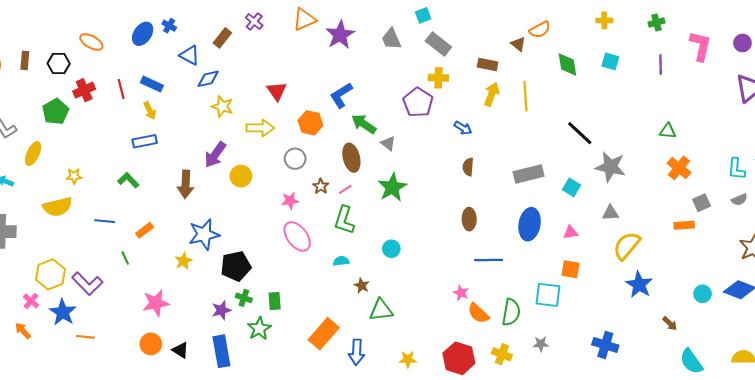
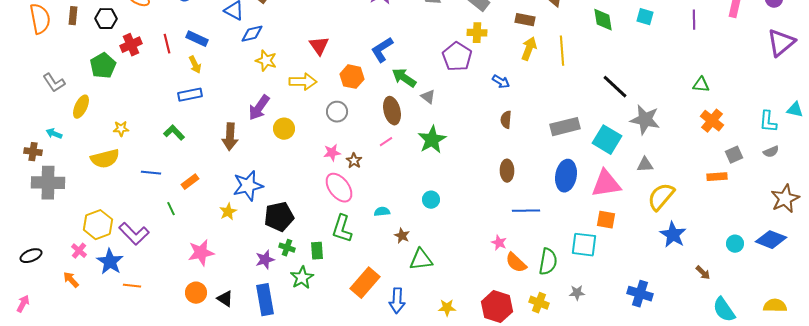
brown star: (321, 186) -> (354, 161), moved
cyan square: (572, 187) -> (607, 140), size x1.6
green L-shape: (344, 220) -> (342, 229), moved
pink triangle: (570, 232) -> (606, 184), size x2.0

